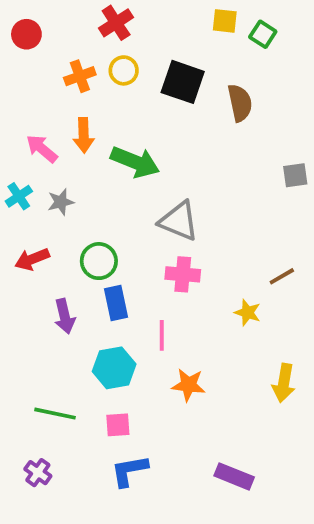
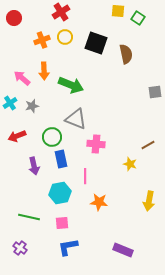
gray triangle: (179, 221) -> (76, 119), moved

